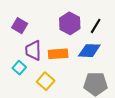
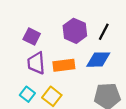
purple square: (20, 26) -> (32, 36), moved
cyan square: (19, 68) -> (27, 94), moved

